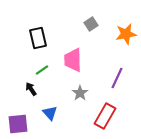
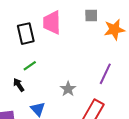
gray square: (91, 24) -> (91, 15), moved, turned 32
pink trapezoid: (73, 60) -> (52, 22), moved

